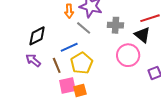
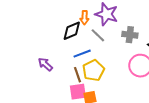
black diamond: (37, 36) -> (72, 31), moved
brown line: (57, 65) -> (78, 75), moved

